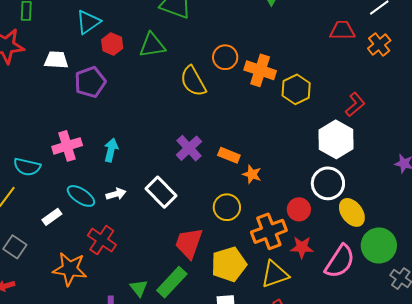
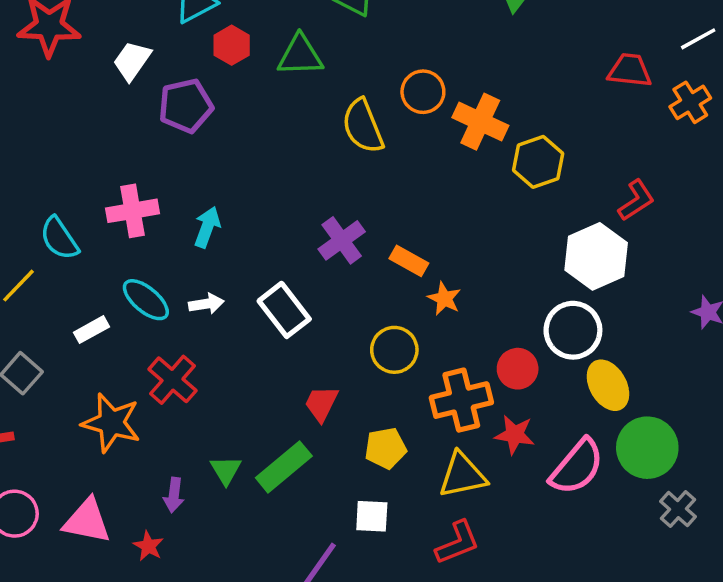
white trapezoid: (56, 60) -> (132, 61), turned -65
cyan semicircle: (27, 167) -> (59, 238), turned 36
red trapezoid: (189, 243) -> (321, 404), size x0.7
yellow pentagon: (229, 264) -> (386, 448), size x0.7

